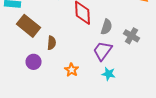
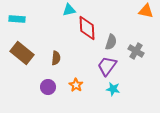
brown rectangle: (29, 26) -> (22, 53), moved
purple circle: (34, 62) -> (48, 87), moved

